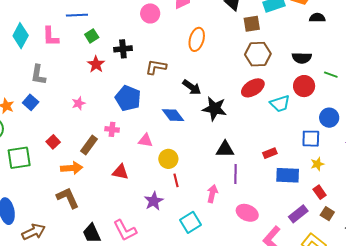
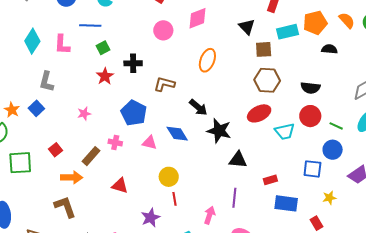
green line: (331, 75) -> (336, 126), moved
pink triangle: (145, 140) -> (150, 143), moved
black triangle: (225, 149) -> (238, 160), moved
yellow star: (317, 164) -> (329, 198), moved

